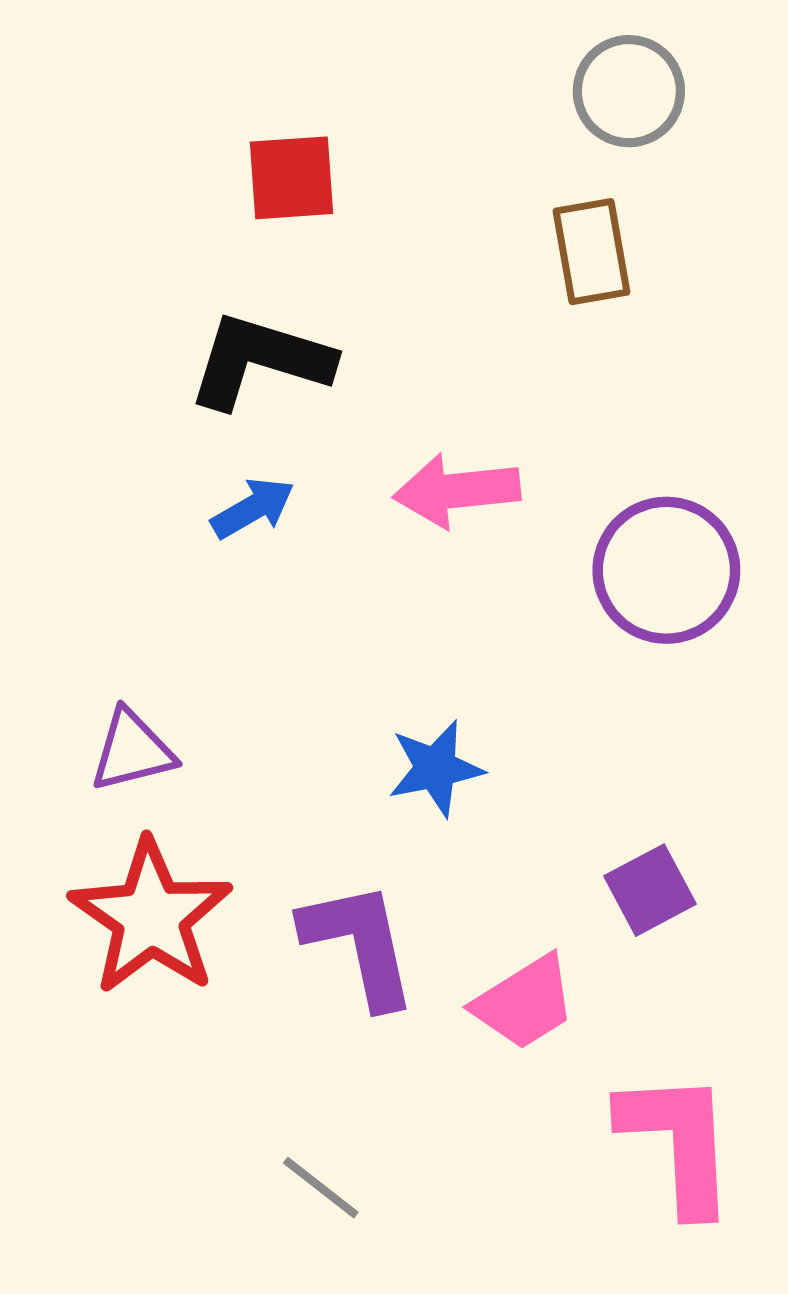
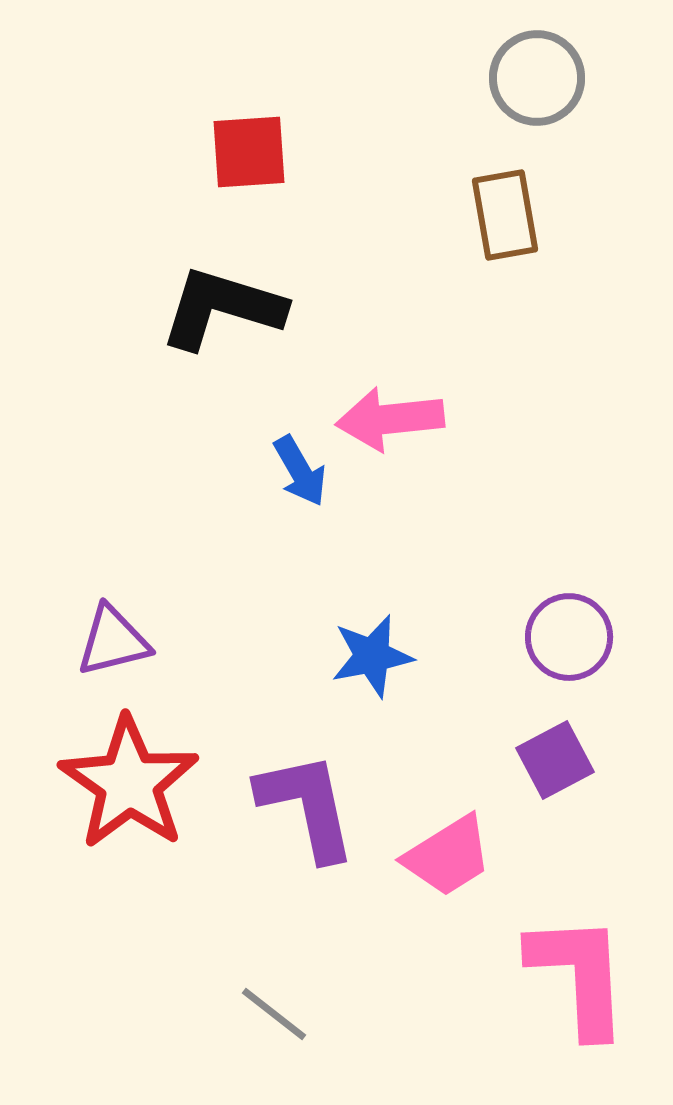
blue arrow: (253, 508) -> (300, 471), moved, turned 90
purple circle: (666, 570) -> (569, 637), moved, size x0.7

